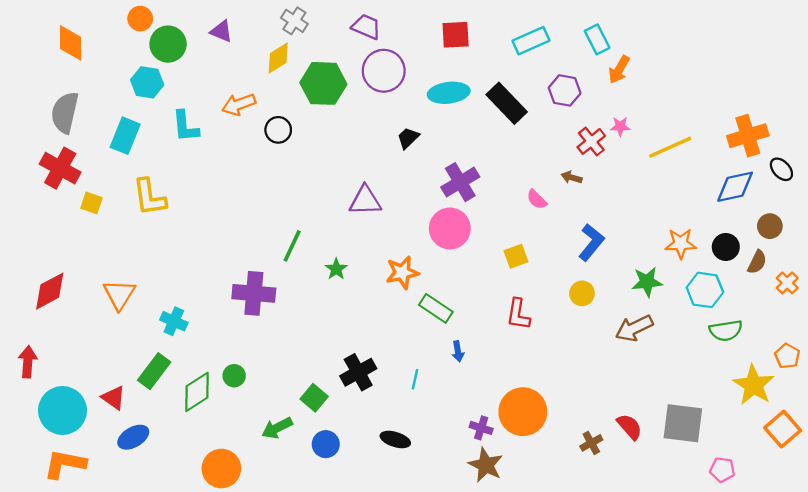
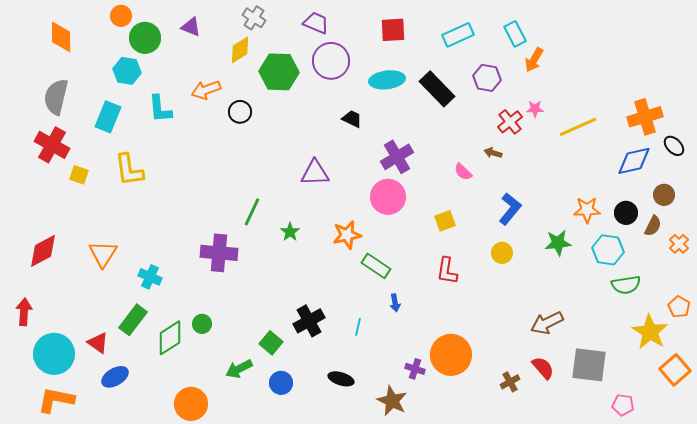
black trapezoid: (408, 138) -> (352, 119), turned 70
brown arrow: (634, 328) -> (547, 323), moved
brown star: (486, 465) -> (392, 401), moved

